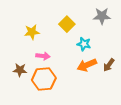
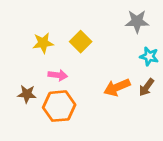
yellow square: (67, 24) -> (81, 42), moved
cyan star: (84, 44) -> (149, 56), moved

